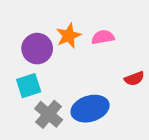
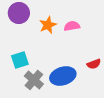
purple circle: (37, 49) -> (19, 13), moved
red semicircle: (134, 79) -> (94, 64), moved

